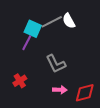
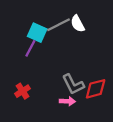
gray L-shape: (56, 64) -> (73, 84), moved
red diamond: (85, 93) -> (96, 89), moved

